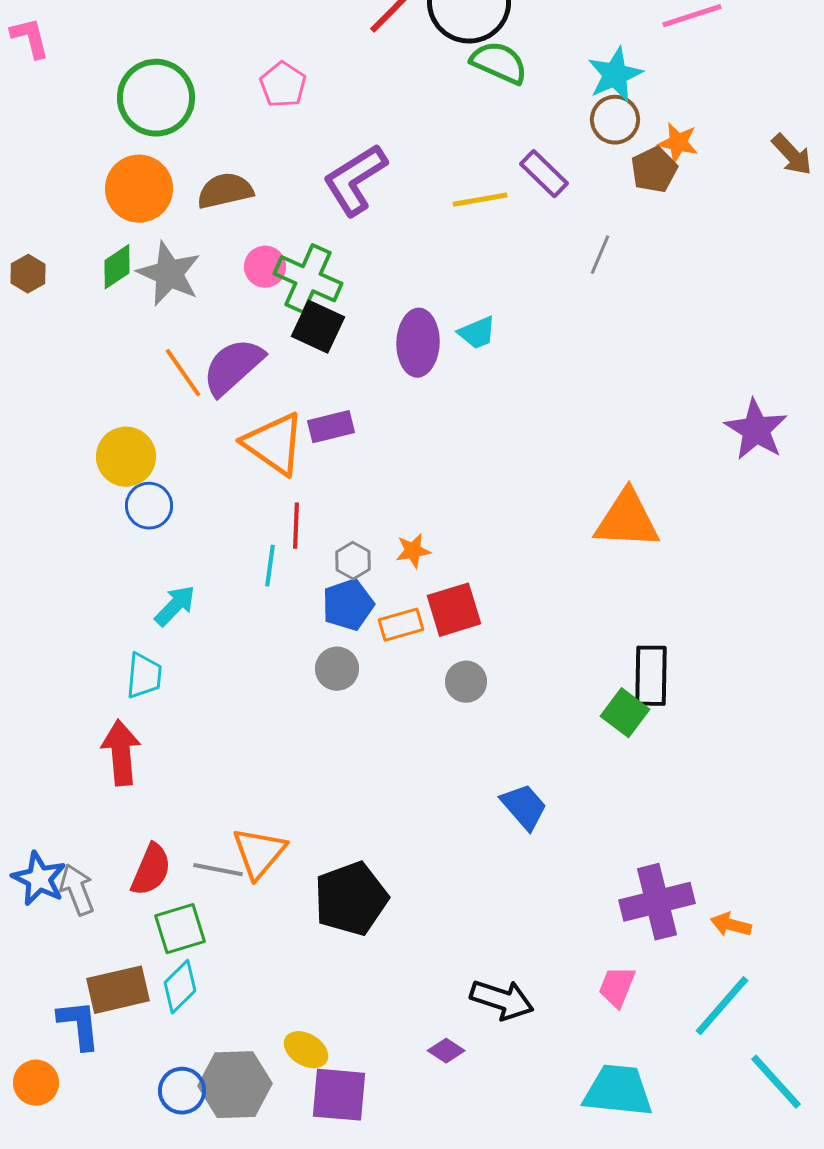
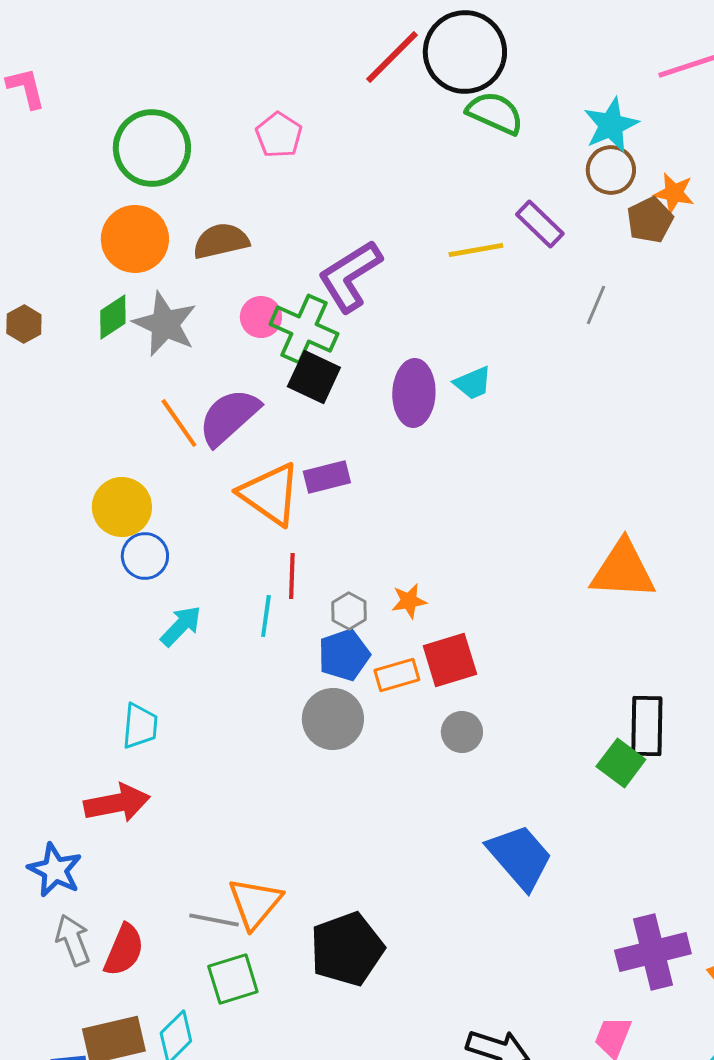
purple L-shape: (355, 180) -> (350, 276), moved
cyan arrow: (175, 606) -> (181, 626), moved
gray circle: (337, 669) -> (333, 719), size x1.4
red arrow: (121, 753) -> (117, 803), turned 84
blue trapezoid: (524, 807) -> (520, 857), size x1.4
red semicircle: (151, 870) -> (124, 950), moved
blue star: (39, 879) -> (55, 870), moved
green square: (180, 929) -> (233, 979), moved

